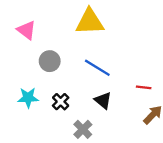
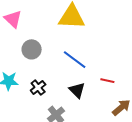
red line: (144, 87) -> (107, 81), moved

